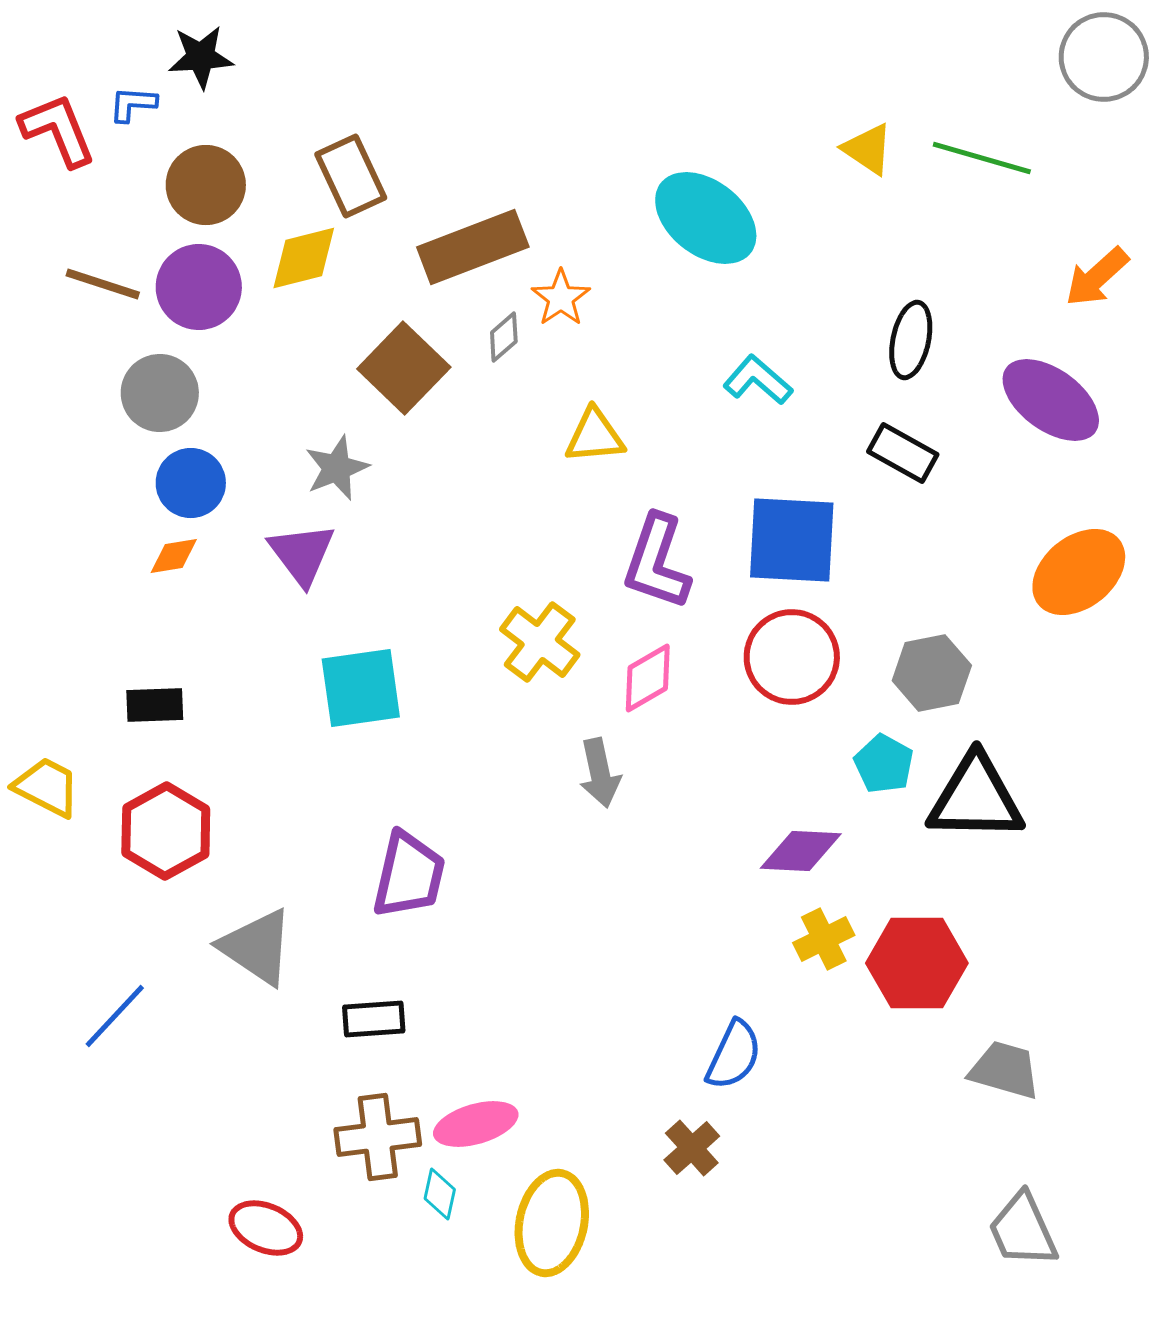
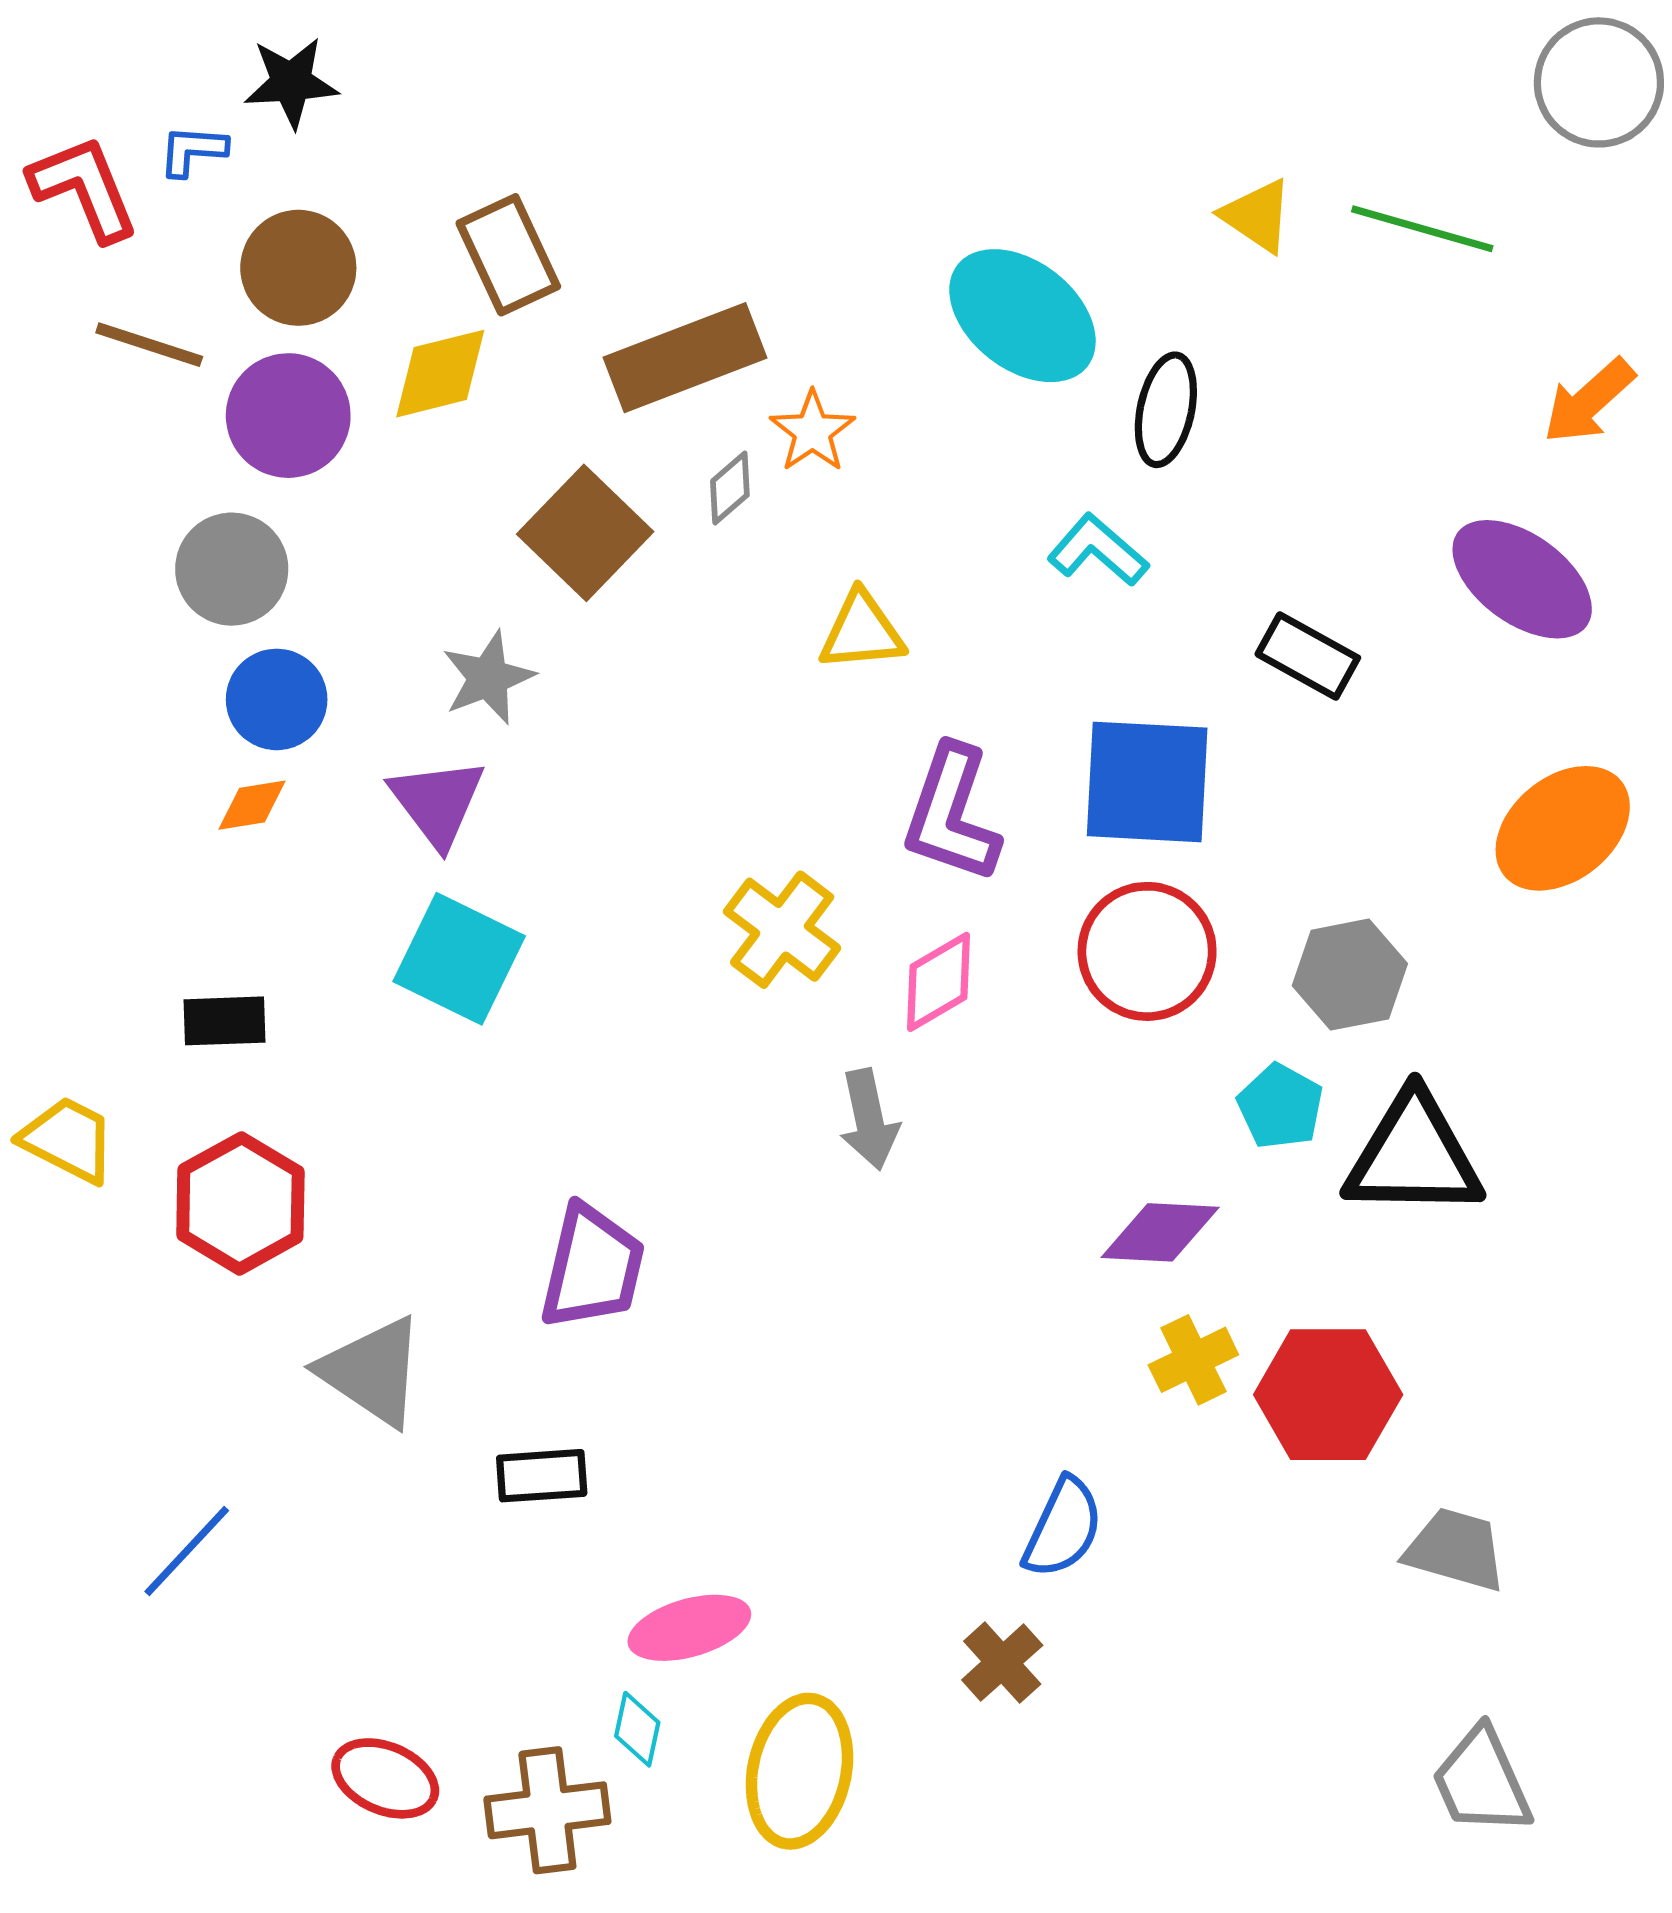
brown line: (103, 284) -> (149, 345), moved
black ellipse: (911, 340) -> (1166, 410), moved
cyan square: (361, 688) -> (459, 959), moved, turned 34
blue line: (115, 1016) -> (187, 1551), moved
brown cross: (378, 1137) -> (547, 1810), moved

